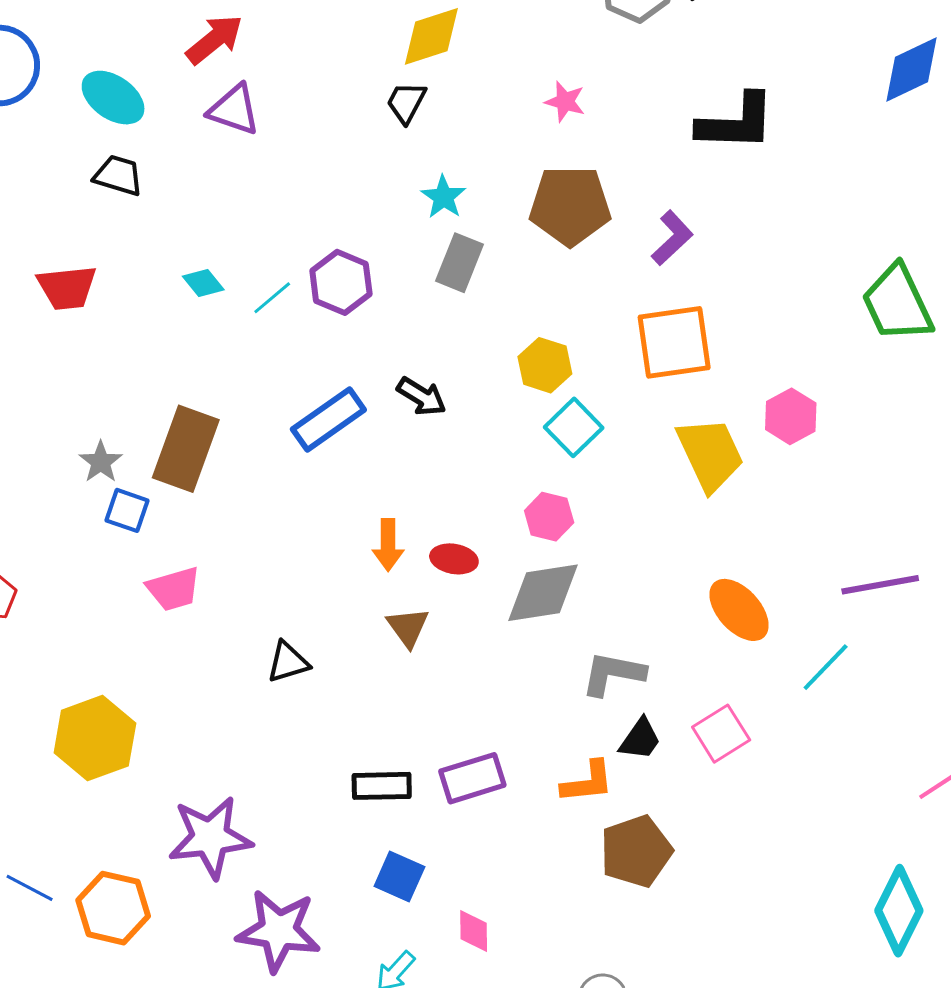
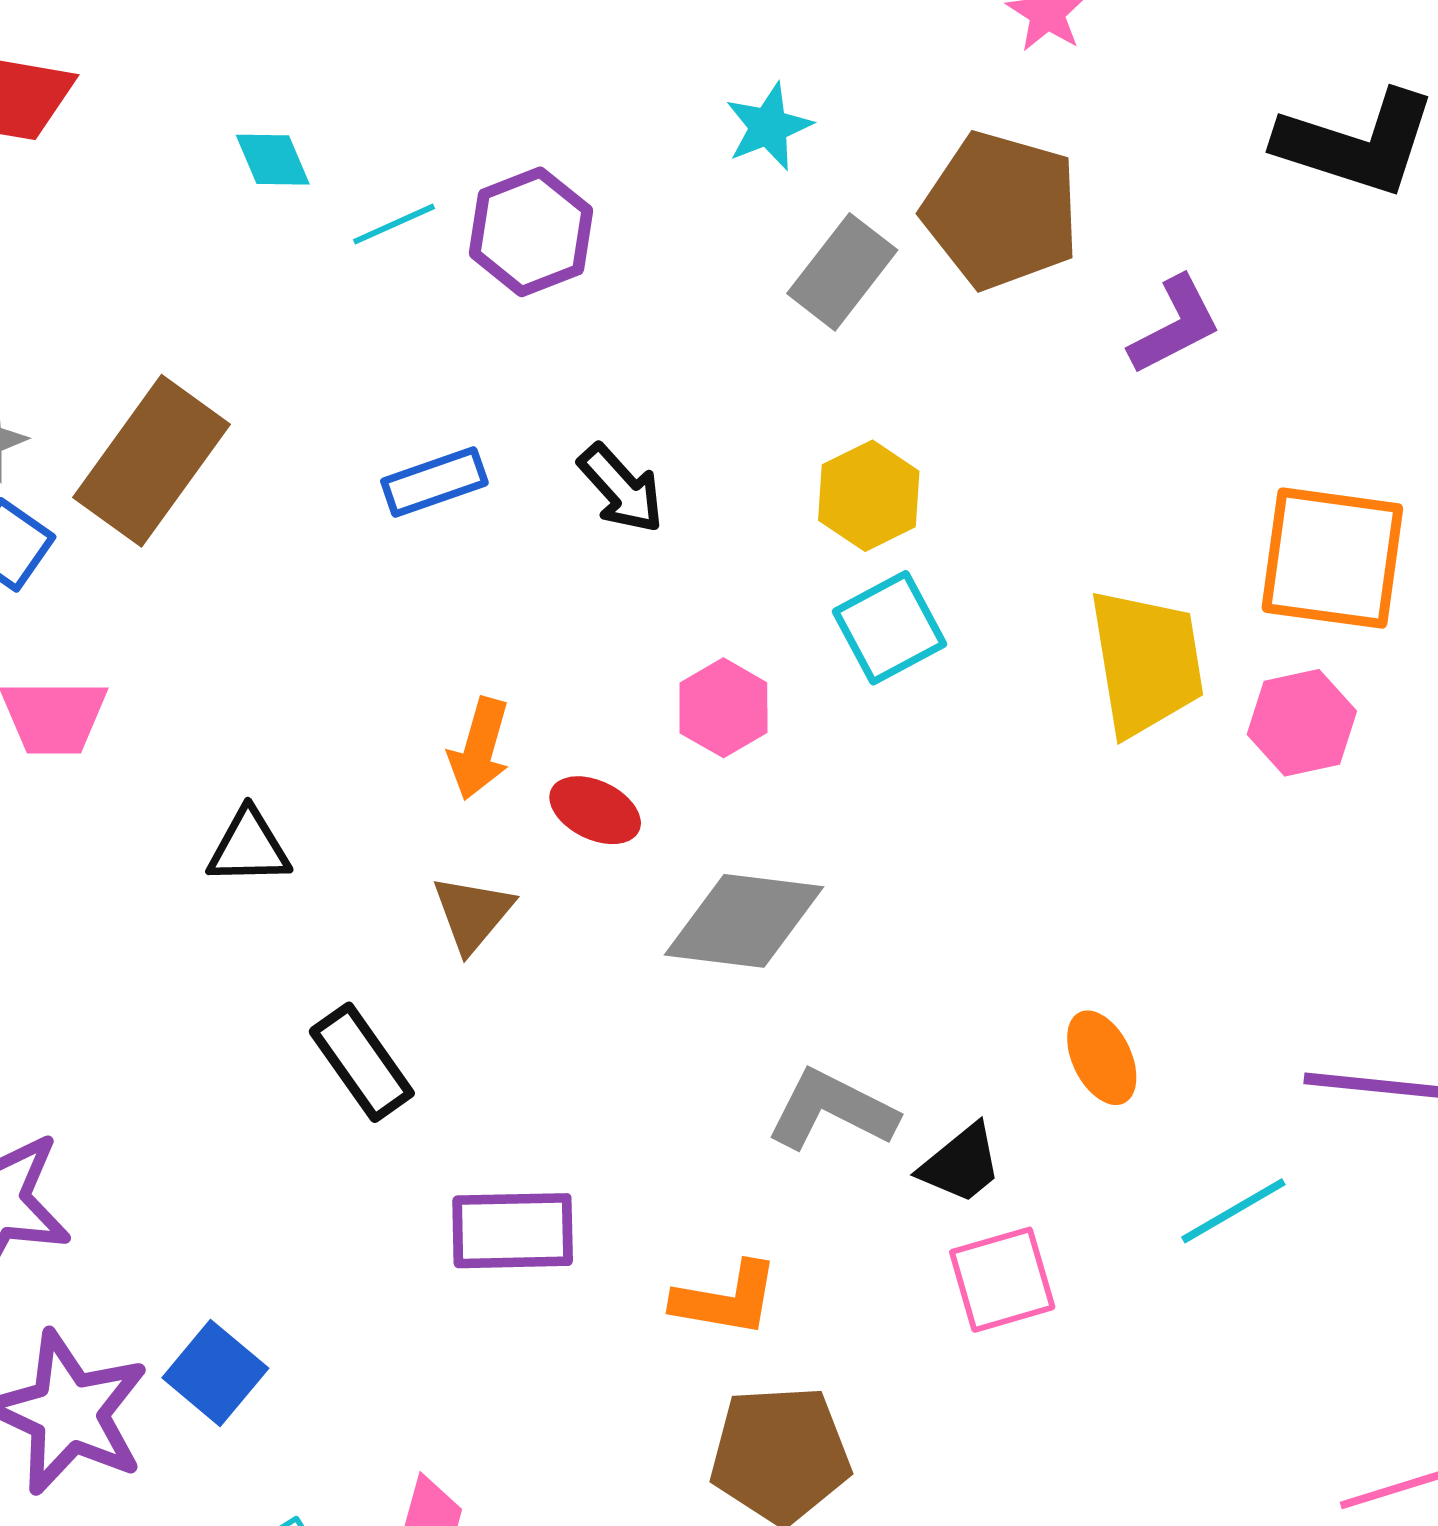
gray rectangle: (460, 263) -> (842, 272), moved
orange square: (674, 342) -> (1332, 558), moved
blue rectangle: (328, 419) -> (434, 482), size x0.7
yellow trapezoid: (710, 454) -> (1146, 662), moved
pink hexagon: (549, 517) -> (723, 708), moved
orange ellipse: (739, 610) -> (1102, 1058), size x0.7
black triangle: (288, 662) -> (249, 847), moved
black trapezoid: (640, 739) -> (961, 1164), moved
black rectangle: (382, 786) -> (362, 1062), moved, turned 40
blue square: (399, 877) -> (215, 1373), moved

